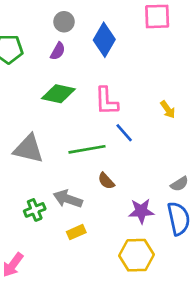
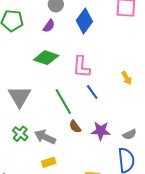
gray triangle: (28, 149) -> (19, 96), turned 40
green line: (87, 149) -> (63, 101), turned 64
green cross: (35, 210) -> (20, 134), moved, turned -35
purple star: (141, 211) -> (101, 131), moved

